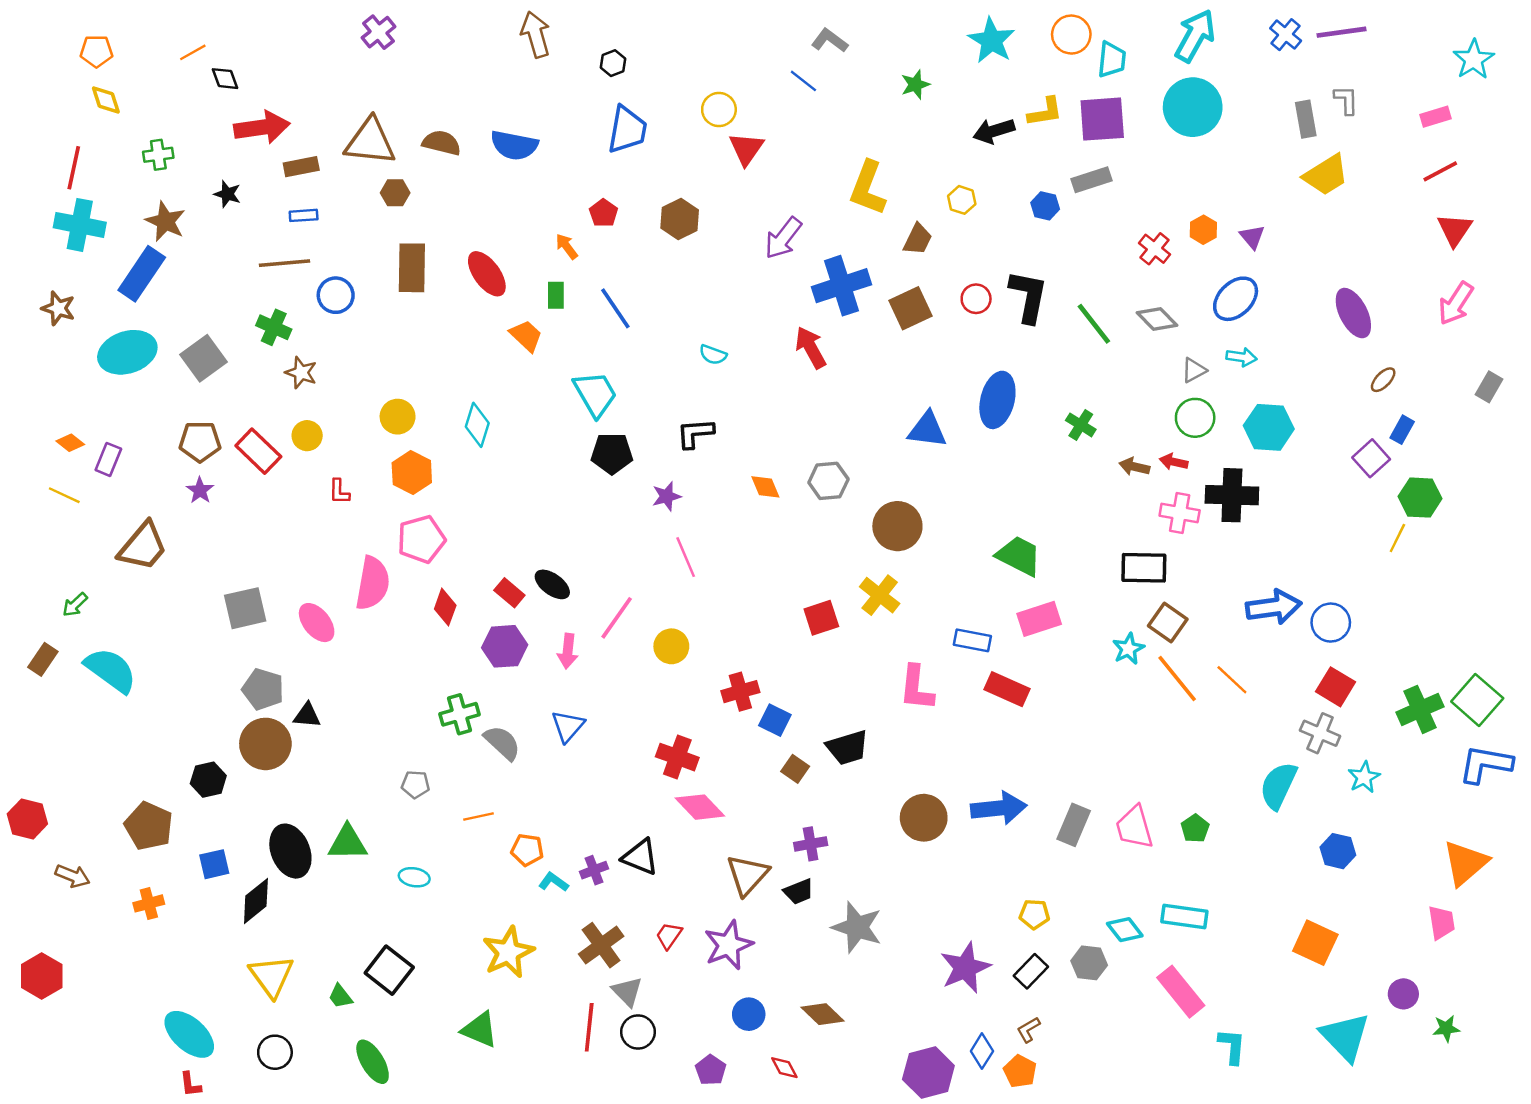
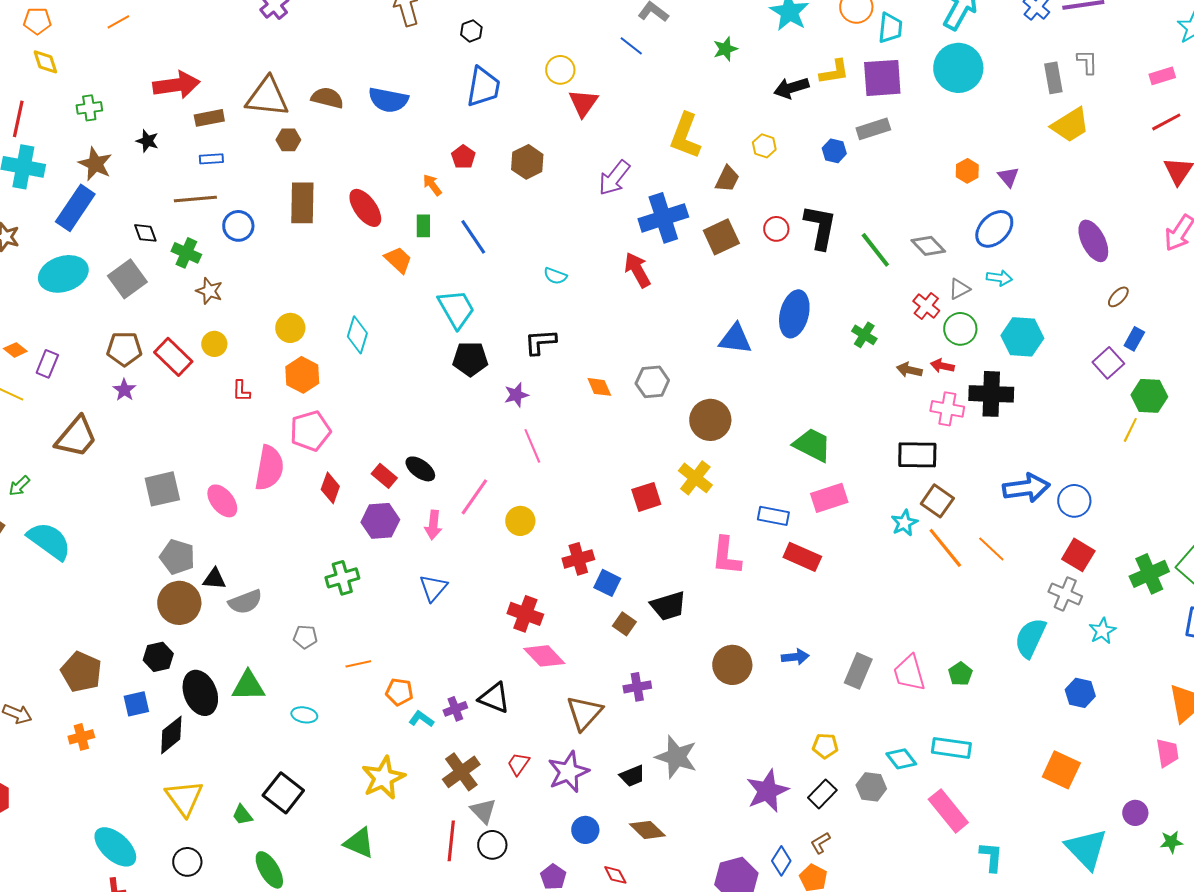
black diamond: (225, 79) -> (145, 233), moved
red cross: (1155, 249) -> (926, 306), moved
gray semicircle: (502, 743) -> (245, 602), moved, turned 116
black hexagon: (208, 780) -> (158, 657), moved
blue arrow: (999, 808) -> (795, 657), size x0.6
black trapezoid: (799, 892) -> (632, 776), moved

